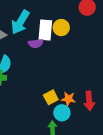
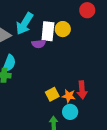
red arrow: (89, 101) -> (82, 90), moved
cyan circle: (62, 113) -> (70, 112), moved

